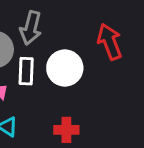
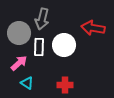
red arrow: (110, 42) -> (93, 28), turned -60

